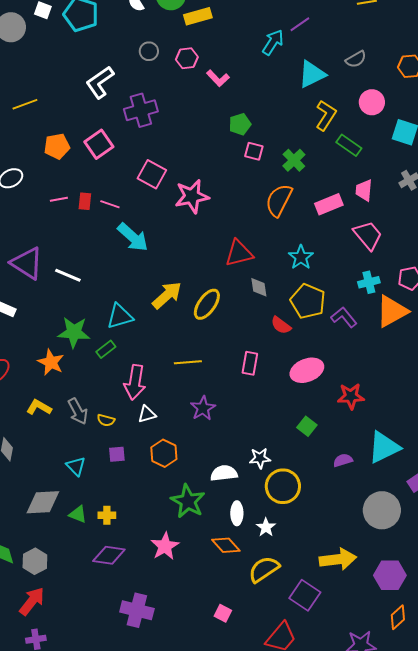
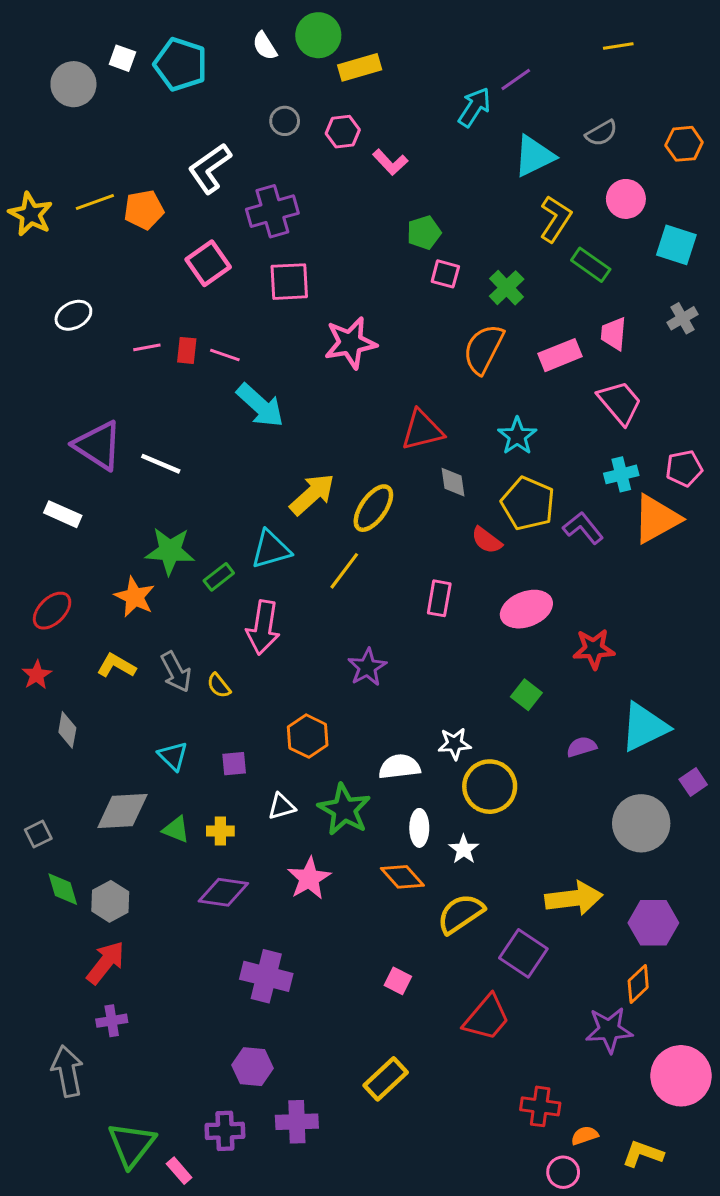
orange pentagon: (57, 146) -> (144, 210), moved
pink square: (152, 174) -> (289, 282), moved, turned -32
cyan triangle: (120, 316) -> (271, 549), moved
yellow line: (188, 362) -> (344, 571), moved, turned -48
white triangle: (147, 414) -> (282, 806), moved
yellow semicircle: (106, 420) -> (219, 686), turned 36
purple square: (117, 454) -> (234, 764), moved
orange diamond: (398, 617) -> (638, 984), moved

